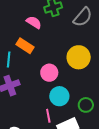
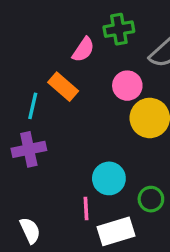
pink semicircle: (34, 22) -> (83, 50), turned 84
pink circle: (49, 73) -> (127, 86), moved

